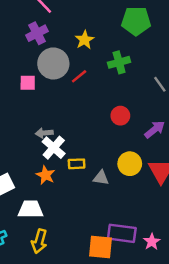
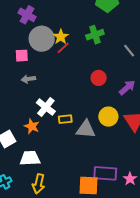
purple cross: (37, 33) -> (27, 15), turned -30
yellow star: (84, 40) -> (61, 37), moved
gray arrow: (44, 133) -> (28, 79), moved
orange star: (46, 175) -> (32, 126), moved
gray triangle: (101, 178) -> (86, 129), size x1.5

